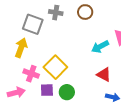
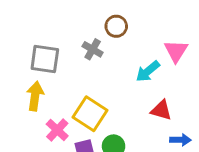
gray cross: (56, 13) -> (93, 49), moved, turned 32
pink cross: (31, 74) -> (57, 130), turned 35

